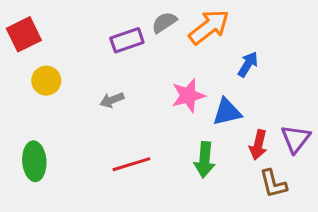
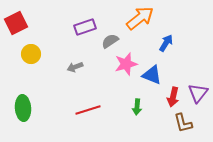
gray semicircle: (164, 22) -> (110, 41), moved
blue triangle: (227, 112) -> (152, 75), turned 35
green arrow: (205, 160) -> (137, 107), size x0.7

